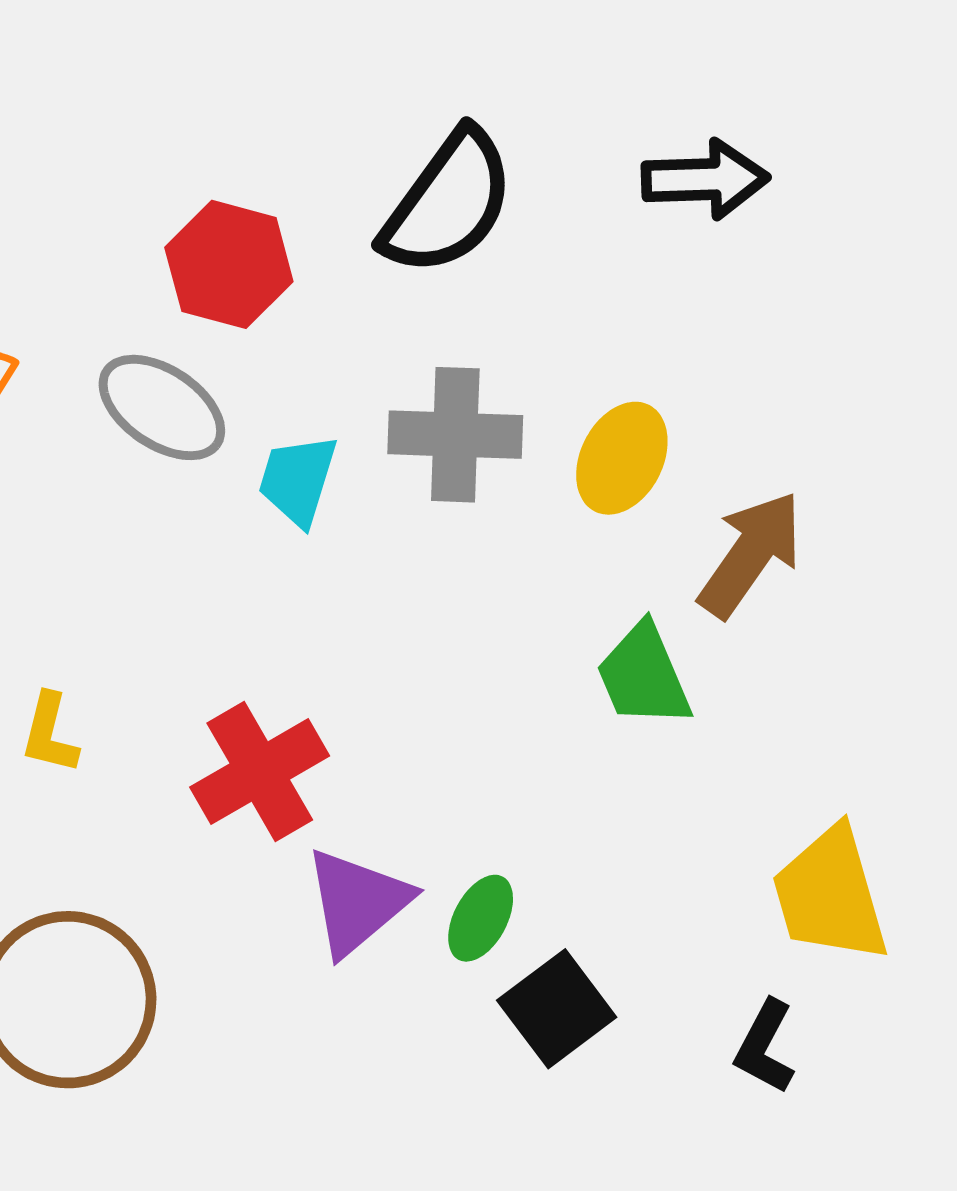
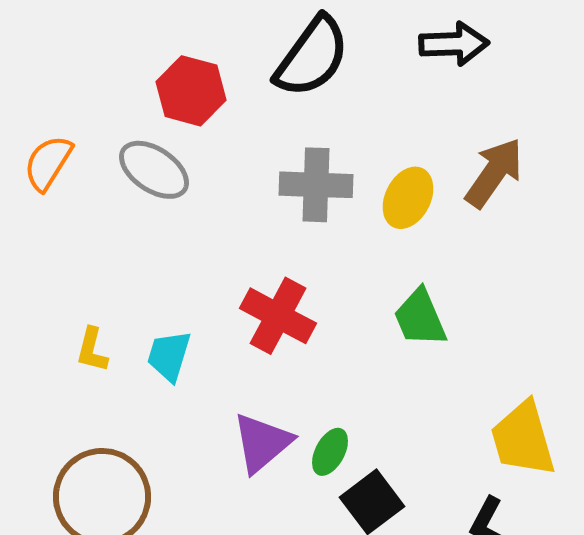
cyan trapezoid: (298, 480) -> (169, 356), moved
brown arrow: (750, 554) -> (494, 173), moved
red cross: (260, 771) -> (278, 316), moved, turned -32

